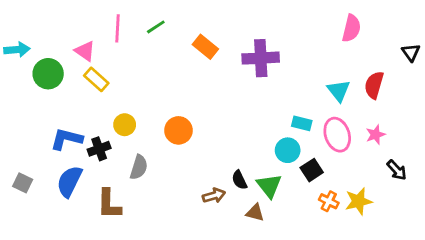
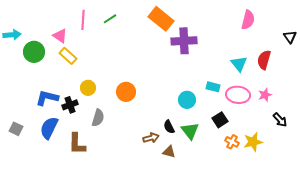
orange rectangle: (205, 47) -> (161, 19), moved, size x1.4
pink ellipse: (337, 135) -> (238, 95), turned -65
cyan circle: (288, 150) -> (187, 100), moved
brown triangle: (255, 213) -> (169, 152), moved

